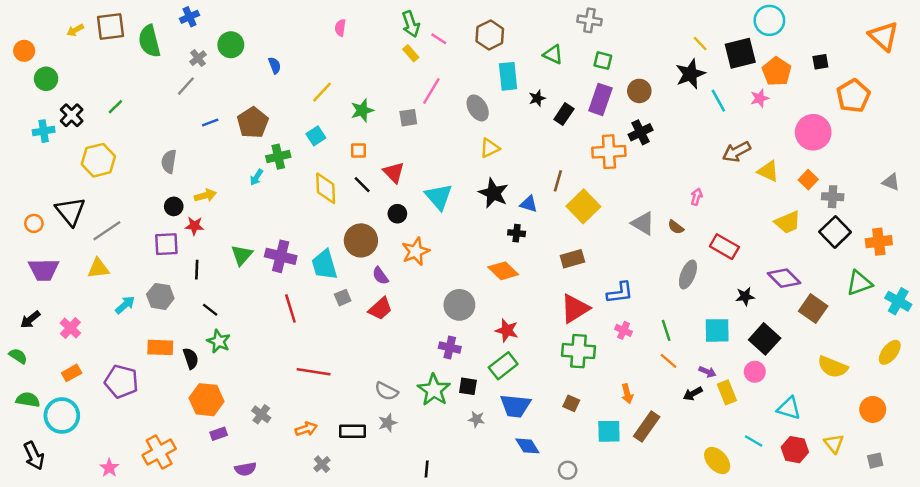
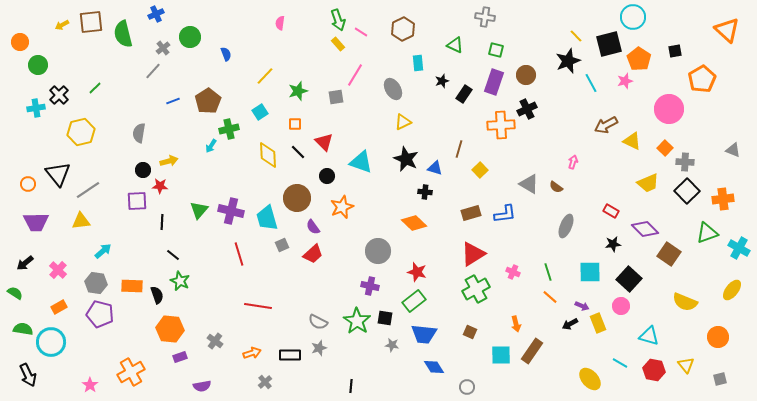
cyan rectangle: (508, 76) -> (418, 63), size x0.7
cyan triangle: (439, 197) -> (361, 162), turned -30
yellow square: (583, 206) -> (480, 170), size x0.6
red rectangle: (724, 247) -> (611, 211), moved, size x0.7
blue L-shape: (620, 293) -> (505, 214), moved
gray hexagon: (160, 296) -> (96, 283), moved
green cross: (579, 351) -> (476, 289), turned -32

